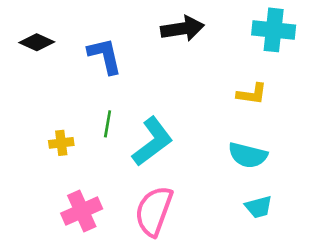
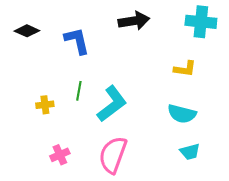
pink cross: (82, 211) -> (60, 155), size x0.7

